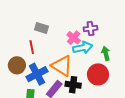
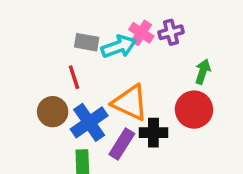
pink cross: (74, 38) -> (141, 33), moved
cyan arrow: (83, 48) -> (119, 46), moved
green arrow: (106, 53) -> (203, 72), turned 40

